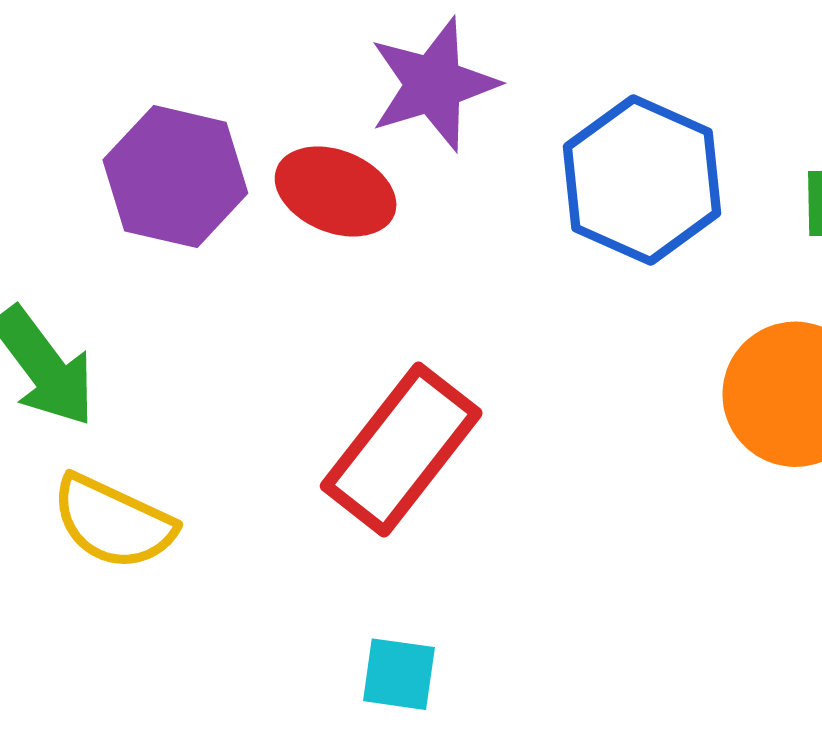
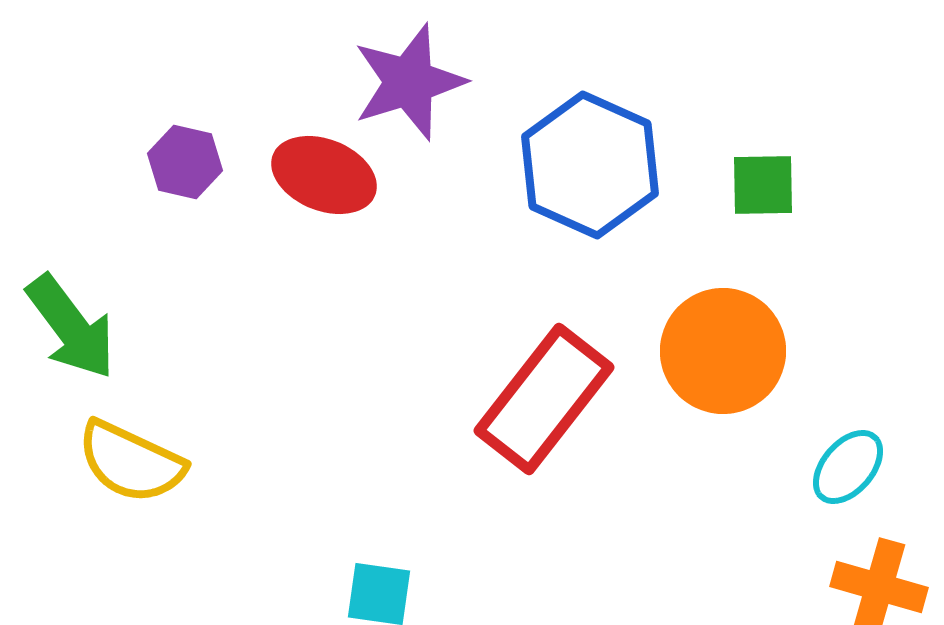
purple hexagon: (175, 177) -> (185, 162), size x0.6
red rectangle: (401, 450) -> (544, 399), moved

